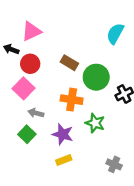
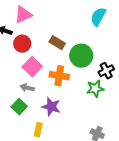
pink square: (23, 88) -> (32, 67), moved
green star: (95, 123) -> (95, 89), moved, turned -30
yellow rectangle: (64, 160) -> (38, 130), moved, turned -56

